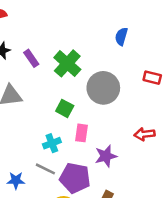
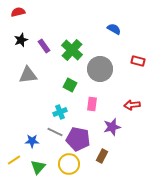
blue semicircle: (121, 36) -> (114, 29), turned 104
pink rectangle: (81, 133) -> (92, 104), moved
purple star: (106, 156) -> (112, 127), moved

